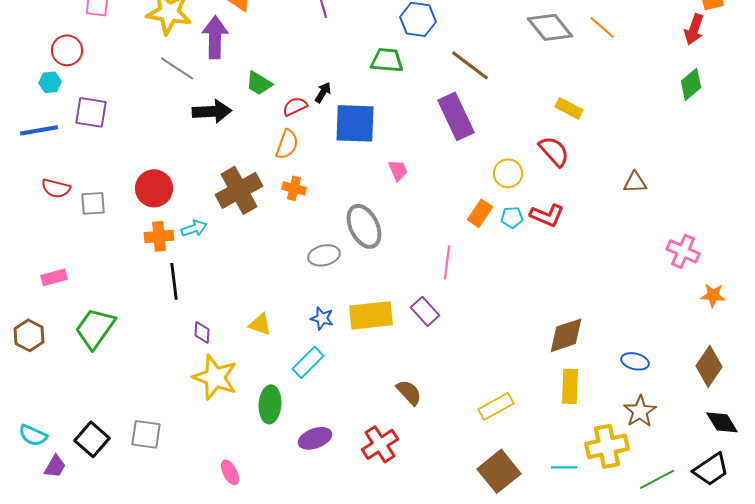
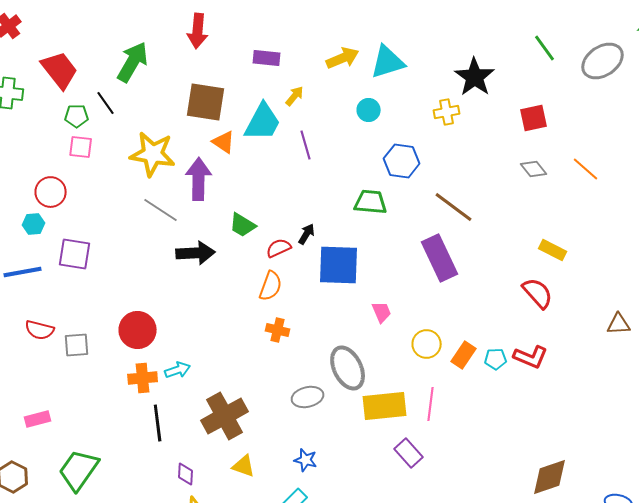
gray diamond: (550, 27) -> (534, 169), size x0.6
yellow circle: (508, 173) -> (427, 344), moved
brown cross: (239, 190) -> (225, 416), moved
yellow rectangle: (371, 315) -> (385, 406), moved

